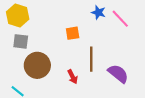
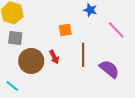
pink line: (120, 19) -> (116, 30), moved
red arrow: (73, 77) -> (54, 57), moved

